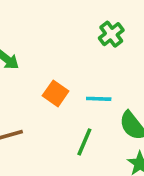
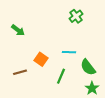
orange square: (56, 93) -> (41, 59), moved

